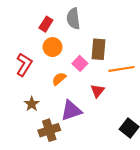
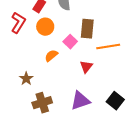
red L-shape: (24, 65) -> (18, 23), moved
purple triangle: (71, 111) -> (80, 101), moved

